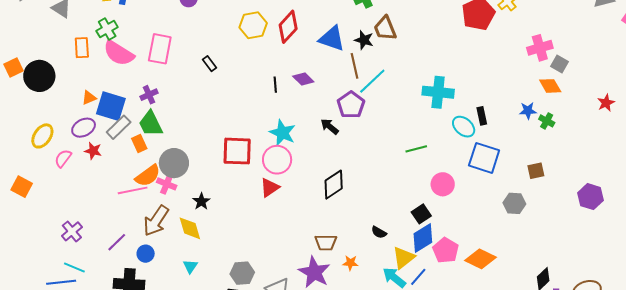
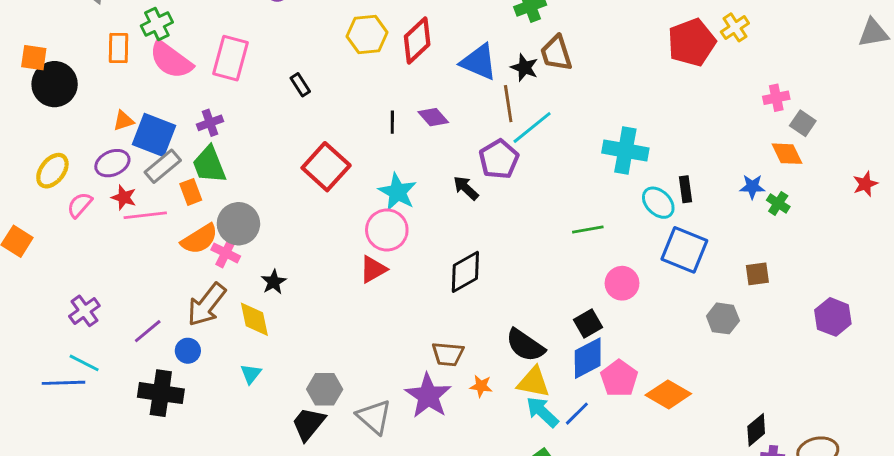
pink cross: (540, 48) -> (776, 98), size x0.7
orange square: (13, 68) -> (34, 58), moved, turned 30
red square: (237, 151) -> (326, 167), moved, turned 36
pink line: (133, 190) -> (145, 215), moved
black semicircle: (379, 232) -> (525, 345), size x1.8
yellow triangle: (404, 258) -> (533, 382), moved, turned 45

